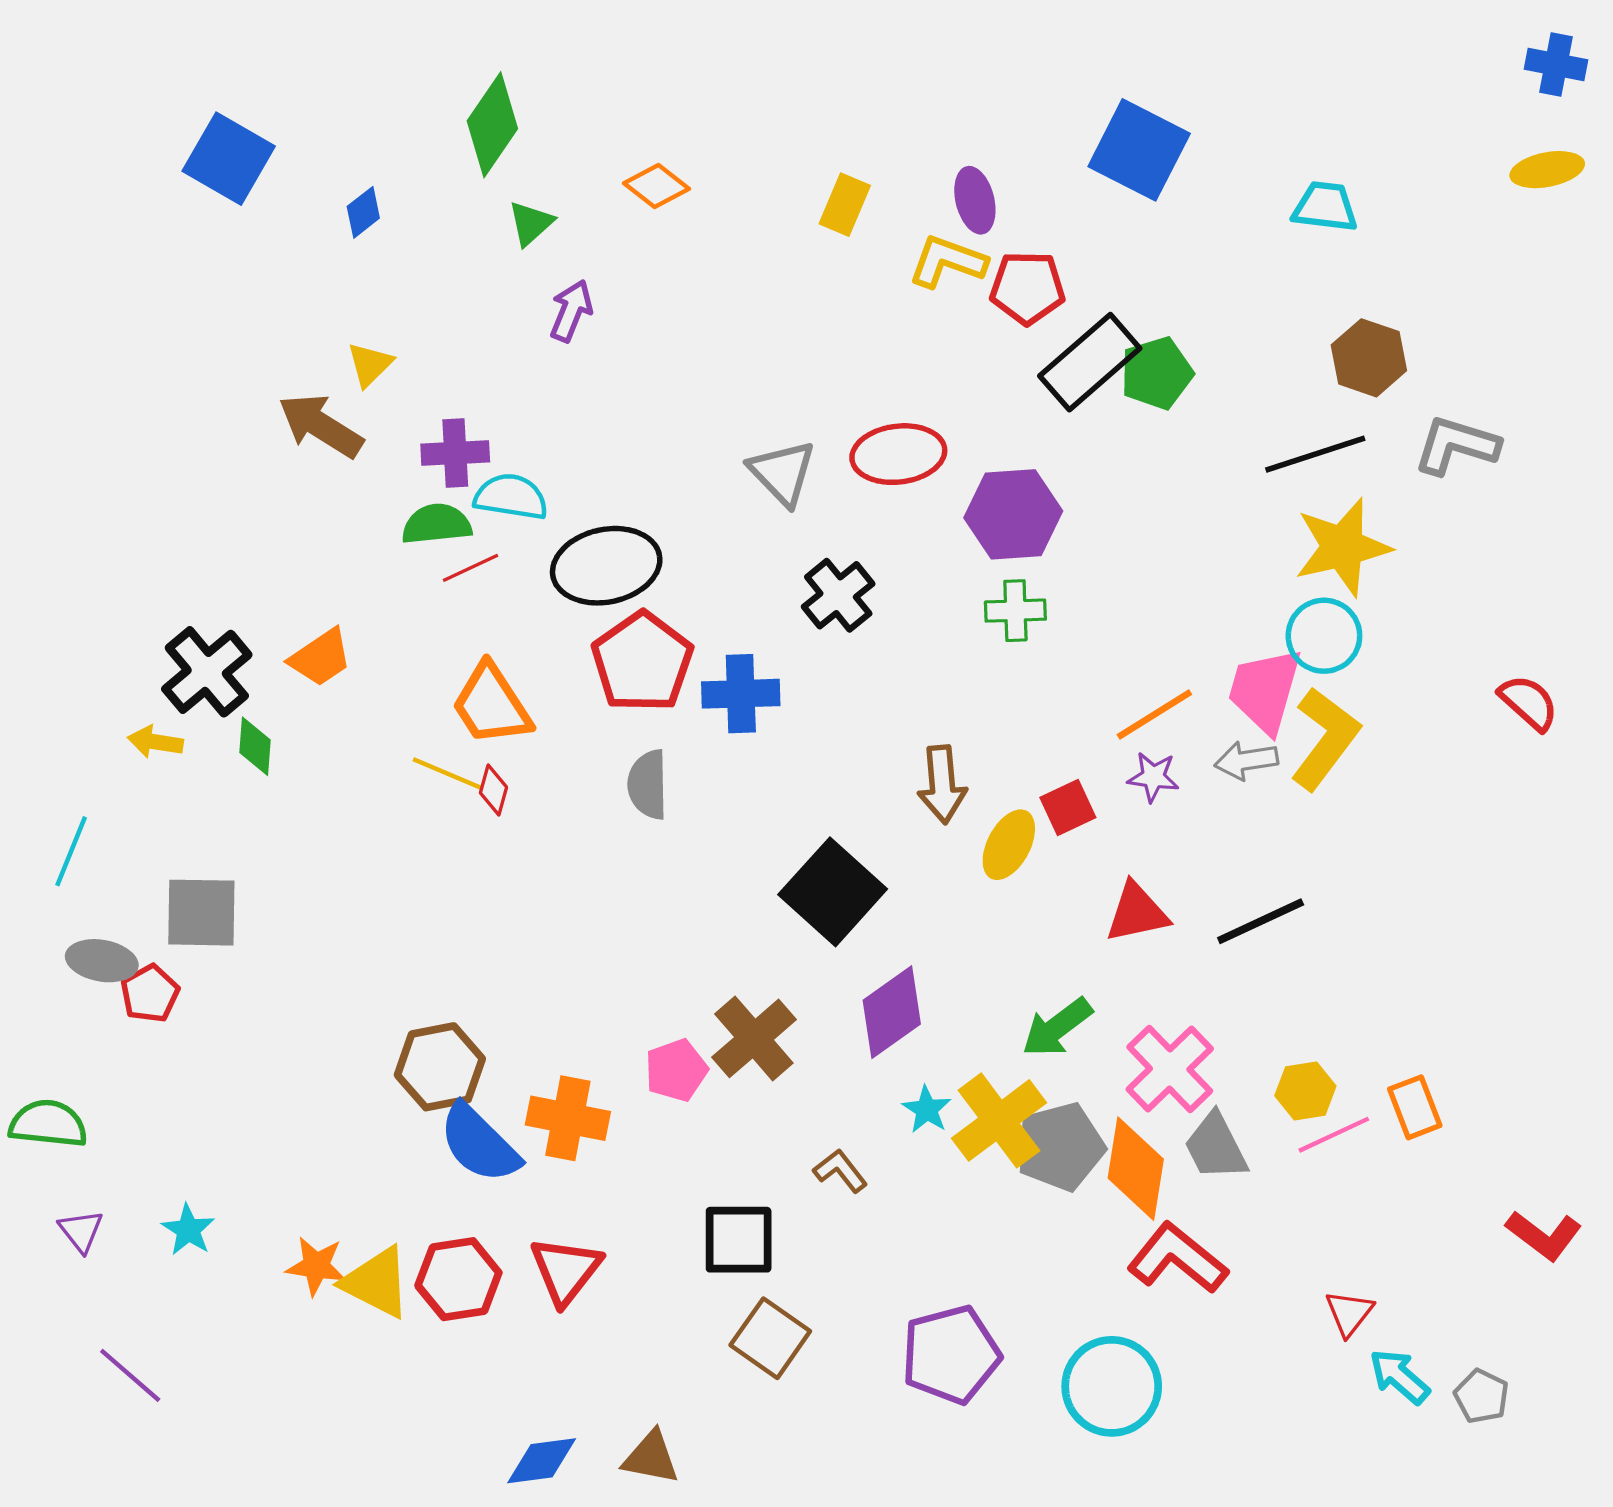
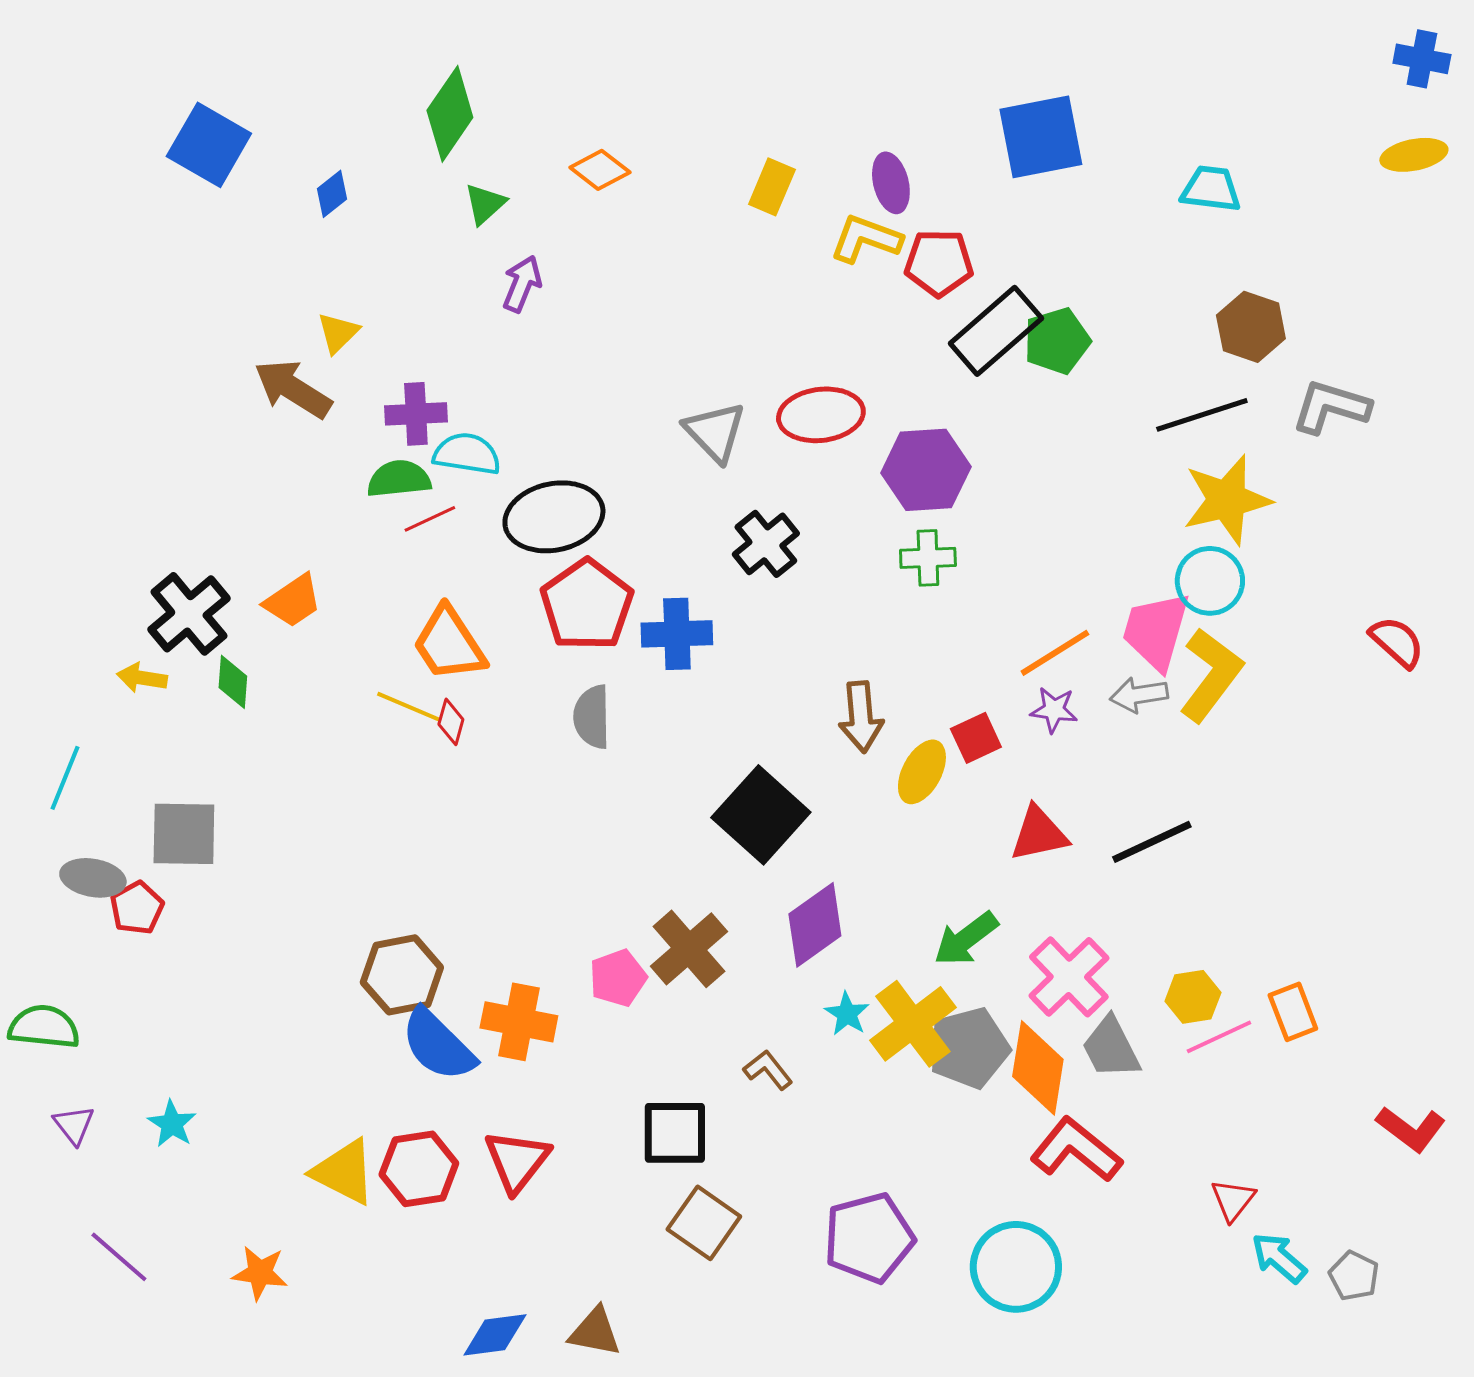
blue square: (1139, 150) -> (1041, 137), turned -38
orange star: (316, 1266) -> (260, 1273), moved

